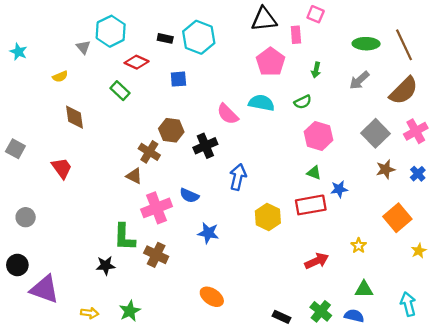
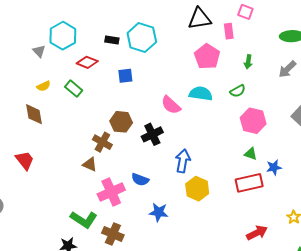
yellow semicircle: (60, 76) -> (44, 86), moved
yellow hexagon: (268, 217) -> (197, 189), moved
green L-shape: (124, 237) -> (84, 219), turned -56

